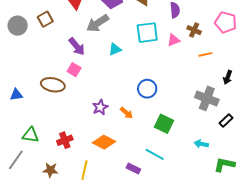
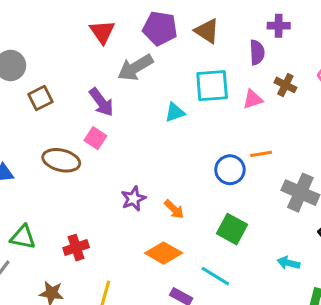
brown square: (45, 19) -> (40, 98), moved
cyan triangle: (115, 49) -> (175, 112), moved
orange line: (205, 54) -> (261, 154), moved
blue circle: (147, 89) -> (230, 170), moved
orange diamond: (104, 142) -> (164, 253), moved

